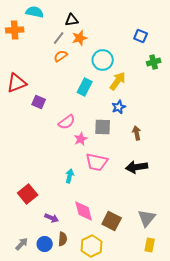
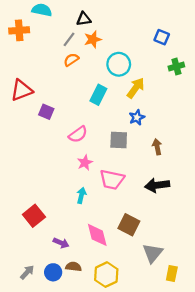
pink star: (81, 139) -> (85, 163), moved
gray triangle: (147, 218) -> (153, 253), moved
brown square: (112, 221) -> (129, 225), moved
brown semicircle: (63, 239) -> (73, 267), turned -88

